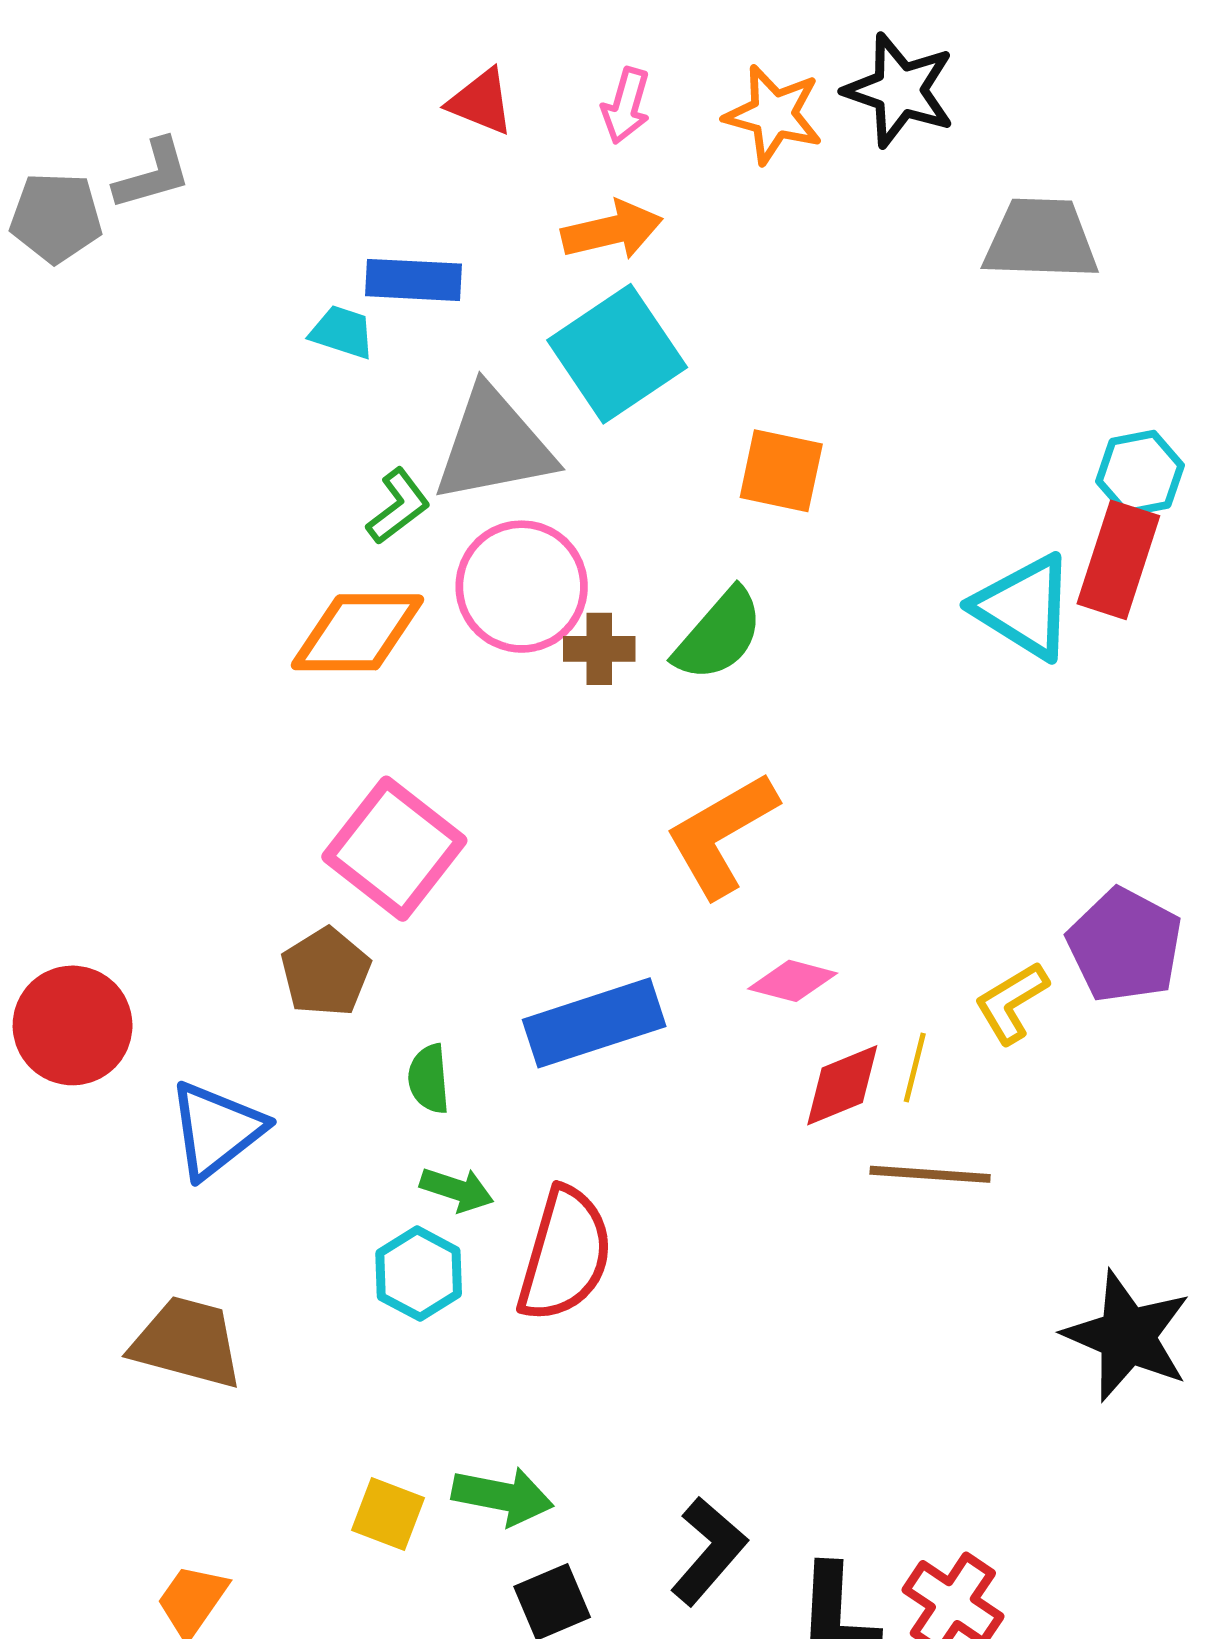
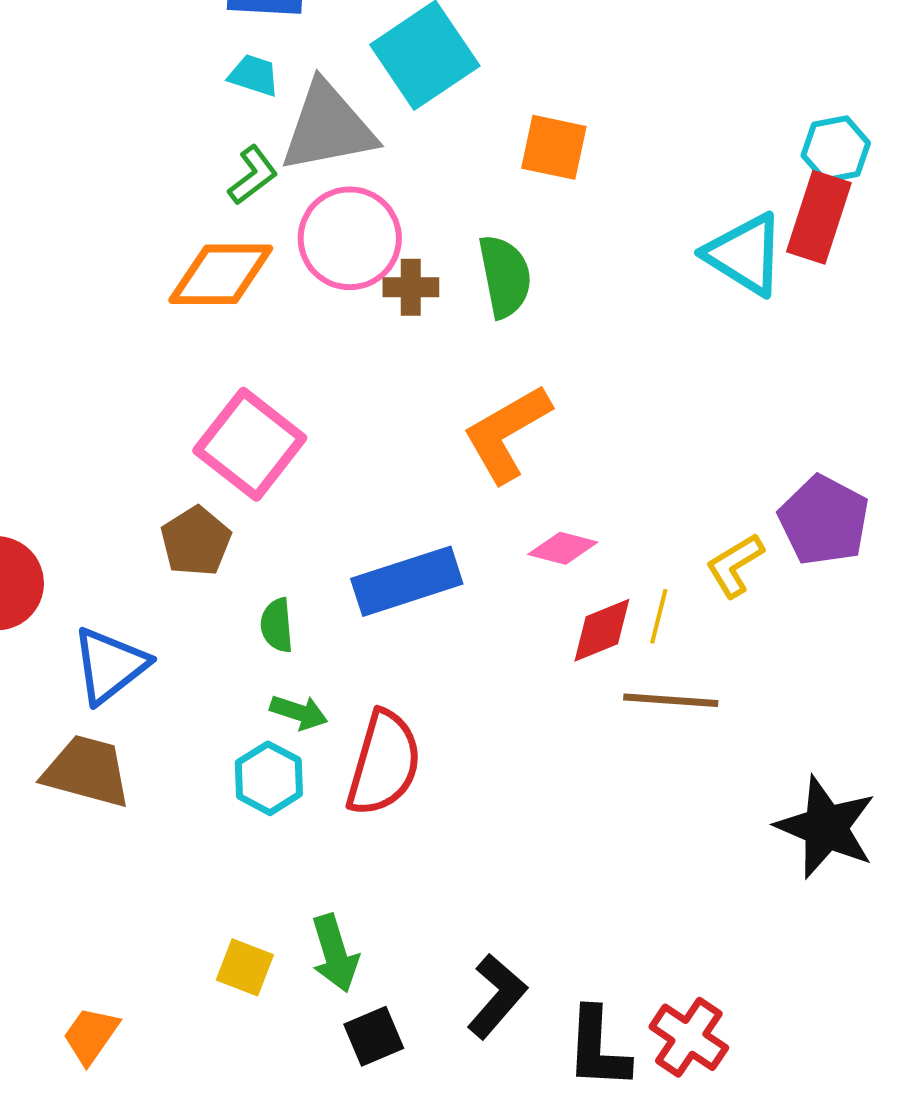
cyan trapezoid: (342, 332) -> (254, 75), moved
green semicircle: (719, 635) -> (505, 276), turned -52
brown trapezoid: (187, 1342) -> (87, 771), moved
green arrow: (503, 1496) -> (335, 953), turned 62

